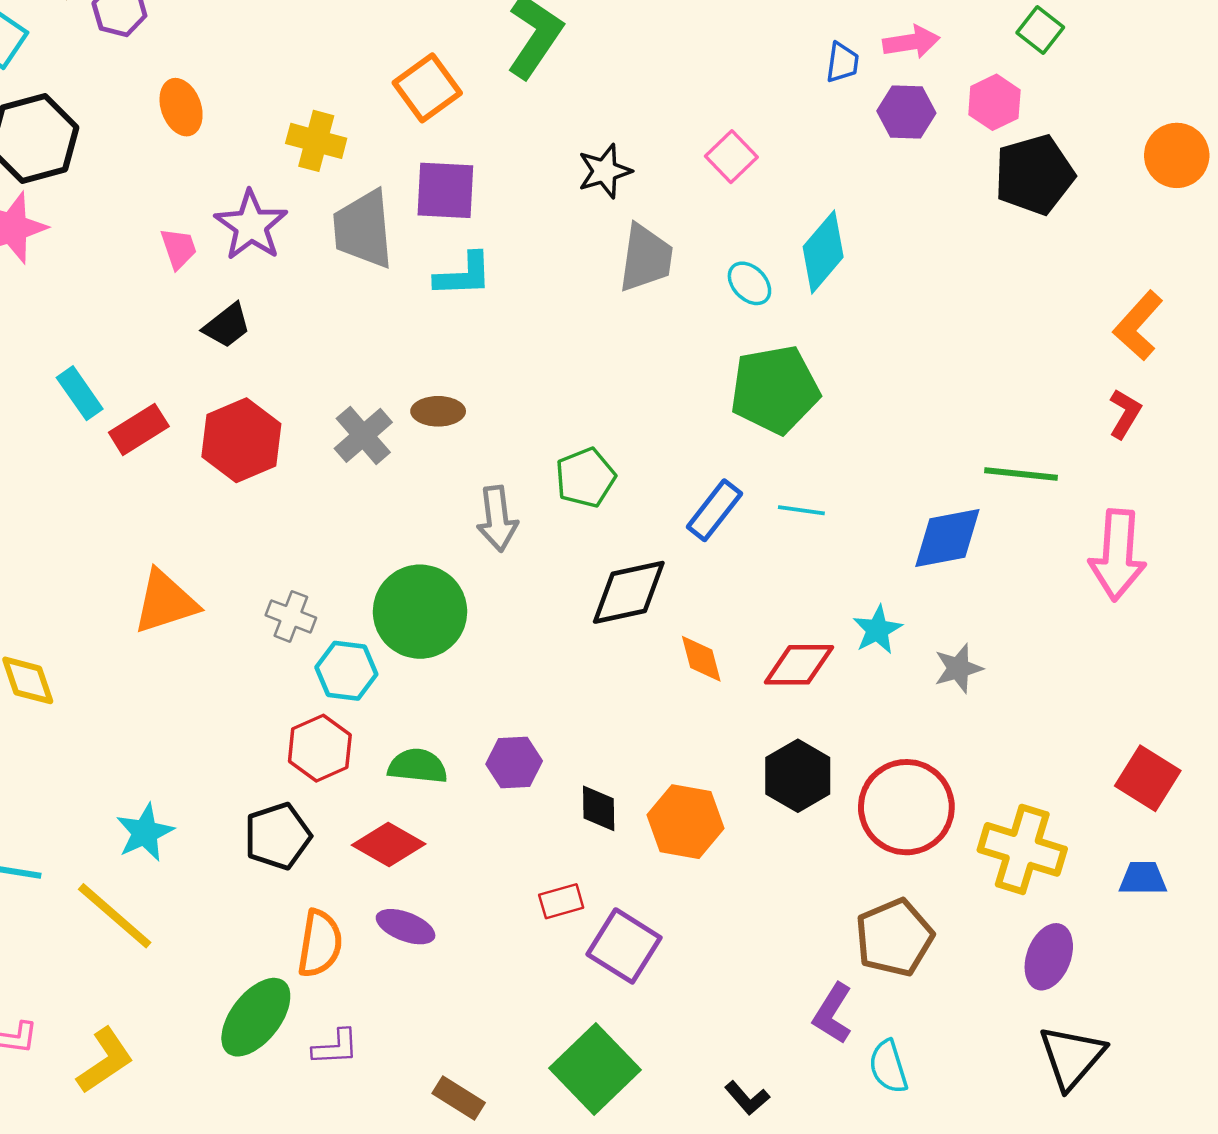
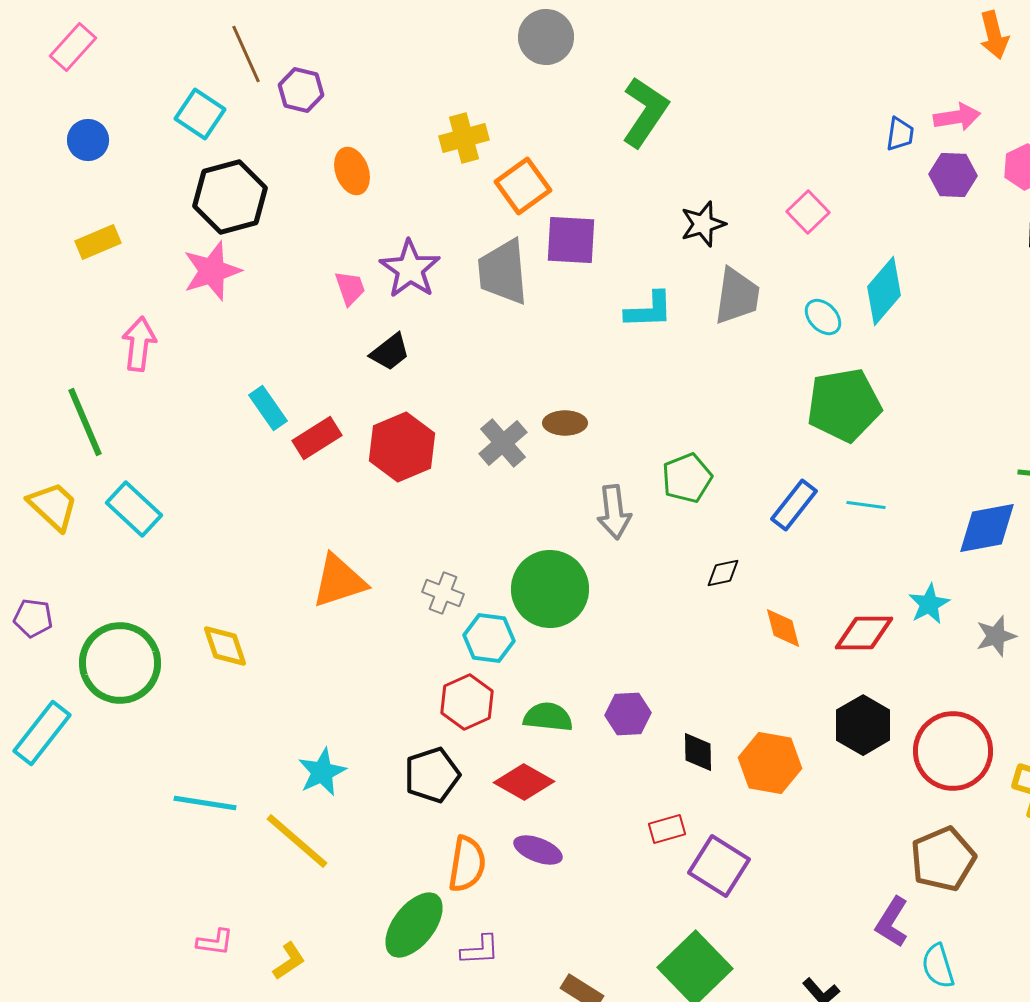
orange square: (427, 88) -> (523, 186), moved
yellow cross: (316, 141) -> (464, 138), moved, turned -30
cyan L-shape: (463, 275) -> (649, 310), moved
black diamond: (629, 592) -> (723, 573), size x0.5
yellow L-shape: (105, 1061) -> (289, 961), size x0.7

